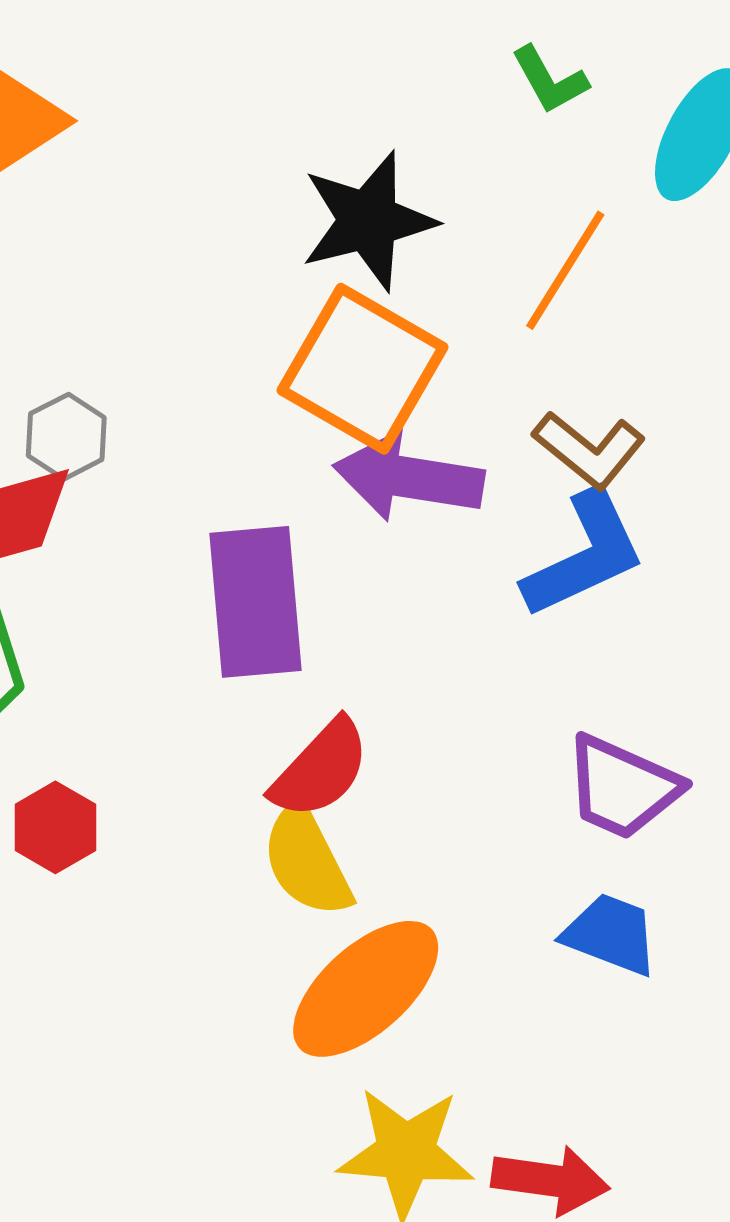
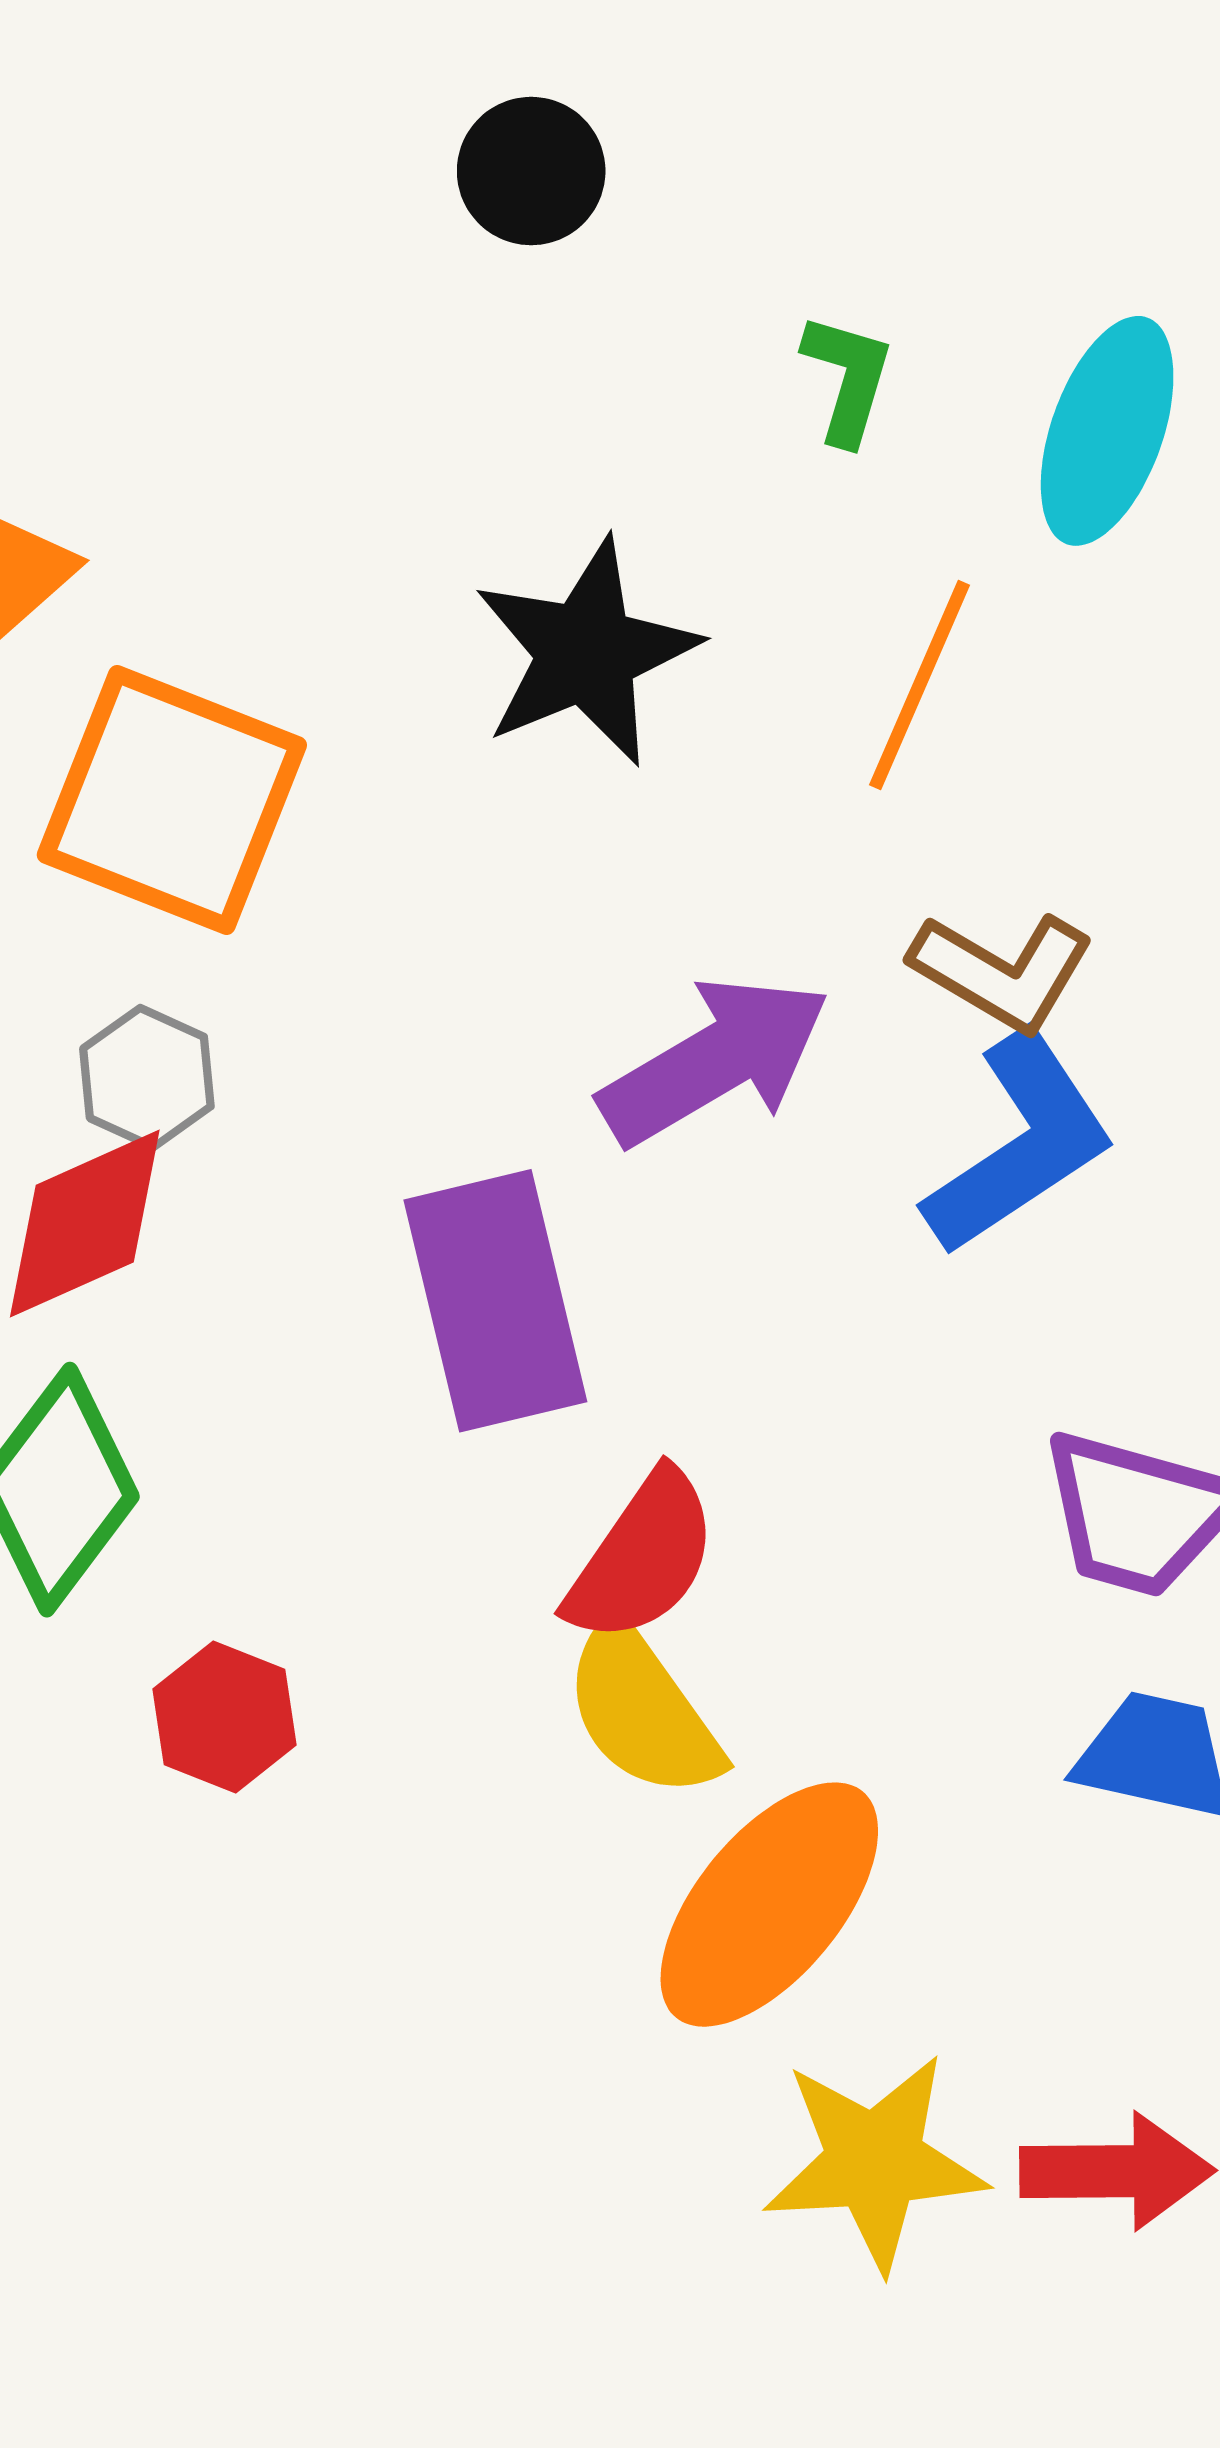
green L-shape: (550, 80) -> (848, 379), turned -126
orange square: (363, 369) -> (172, 800), moved
purple arrow: (409, 478) -> (715, 1061), turned 149

